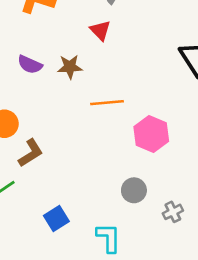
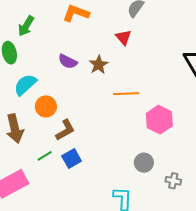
brown star: (70, 67) -> (99, 65), turned -30
gray cross: (173, 212) -> (173, 181), turned 35
blue square: (56, 218) -> (72, 158), moved

